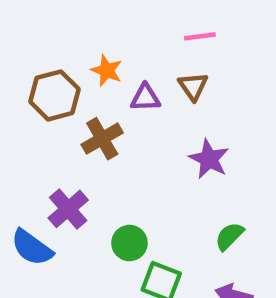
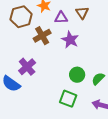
purple star: (209, 159) -> (70, 40), moved
green circle: (129, 243) -> (77, 75), moved

